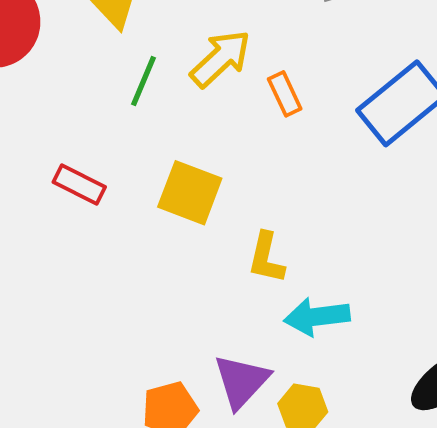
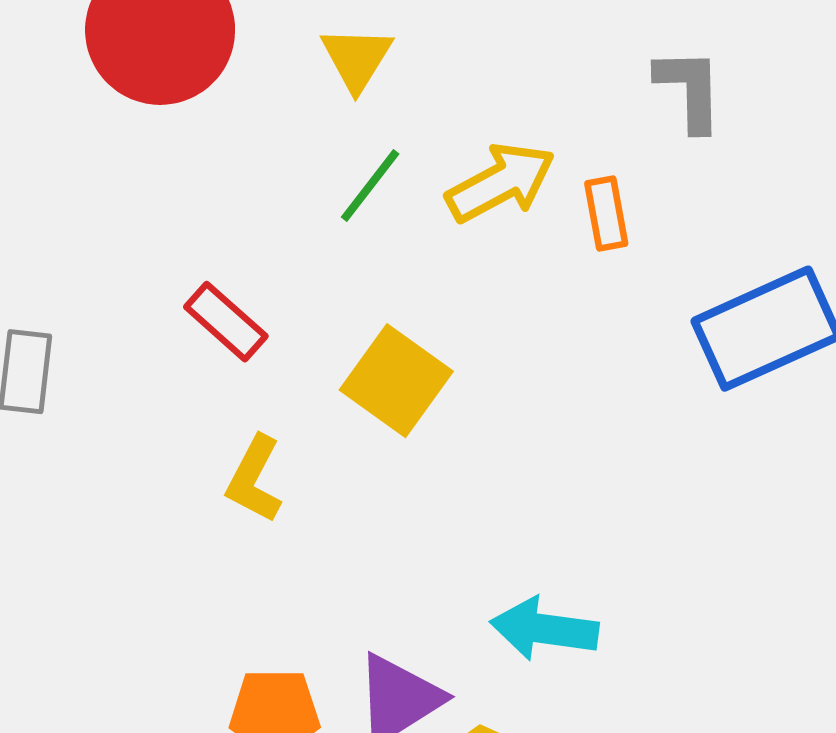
orange rectangle: (285, 94) -> (606, 214), moved
yellow L-shape: (266, 258) -> (254, 479), moved

